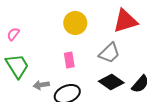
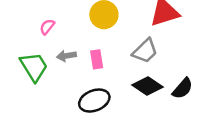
pink semicircle: (13, 34) -> (47, 27), moved
gray arrow: (41, 85) -> (66, 56), moved

